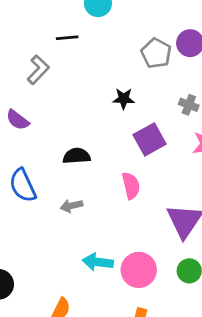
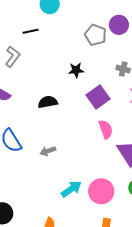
black semicircle: (77, 156) -> (48, 102), moved
pink semicircle: (131, 186) -> (106, 129), moved
cyan arrow: (98, 262) -> (71, 189), turned 145

